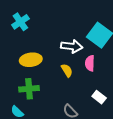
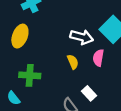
yellow ellipse: (31, 60) -> (20, 36), moved, turned -70
white rectangle: (99, 97) -> (89, 93), moved

